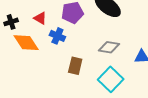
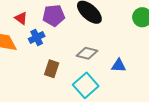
blue cross: (57, 36) -> (37, 37), turned 35

